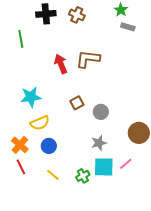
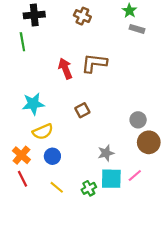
black cross: (46, 14) -> (34, 15), moved
gray circle: (101, 112) -> (138, 120), moved

